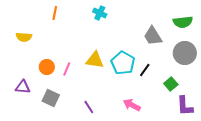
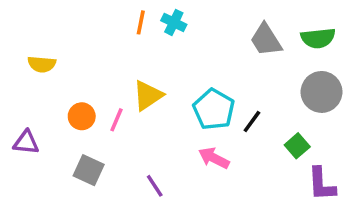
orange line: (55, 13) -> (141, 22), moved
gray trapezoid: (153, 36) -> (266, 40), moved
yellow triangle: (95, 60) -> (148, 95), moved, turned -42
purple triangle: (23, 87) -> (26, 142), moved
pink arrow: (132, 105) -> (214, 158), moved

